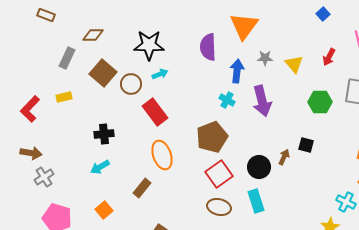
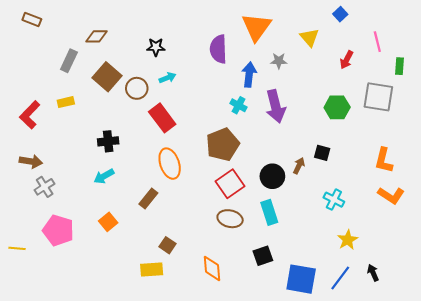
brown rectangle: (46, 15) -> (32, 19), moved
black star: (149, 45) -> (156, 47), size x0.6
yellow triangle: (294, 64) -> (309, 37), moved
cyan cross: (346, 202) -> (334, 200), moved

